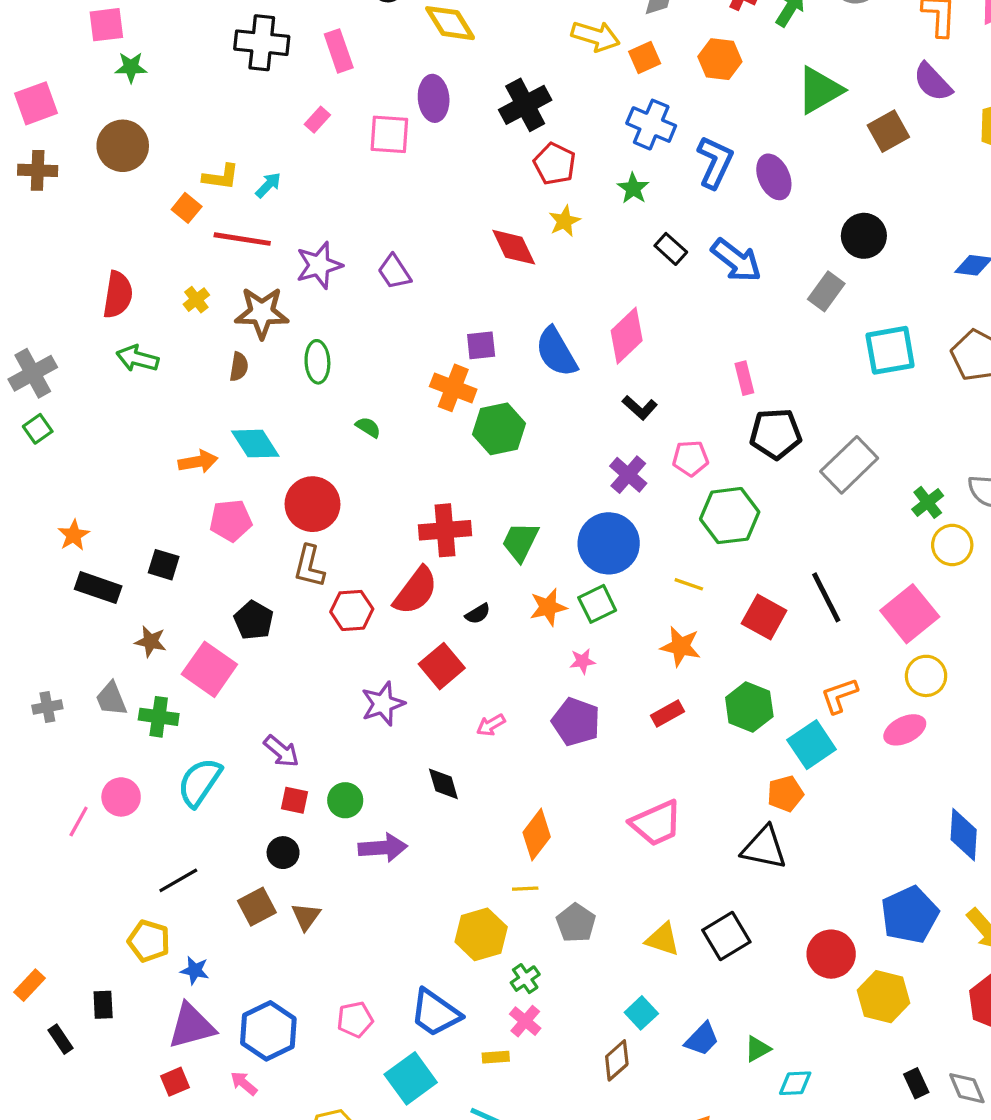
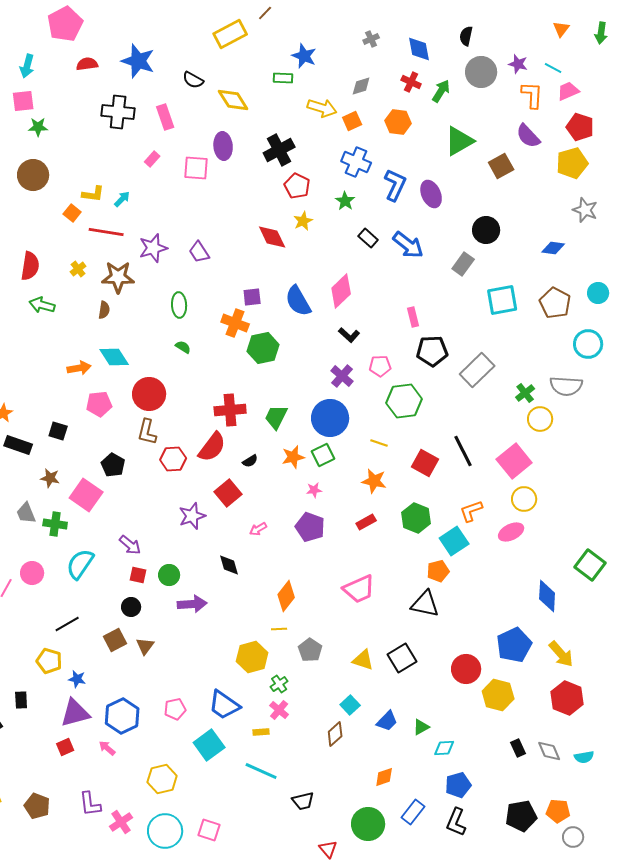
green ellipse: (317, 362) -> (179, 305), moved

